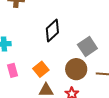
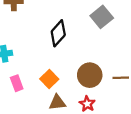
gray square: (87, 46) -> (102, 17), moved

